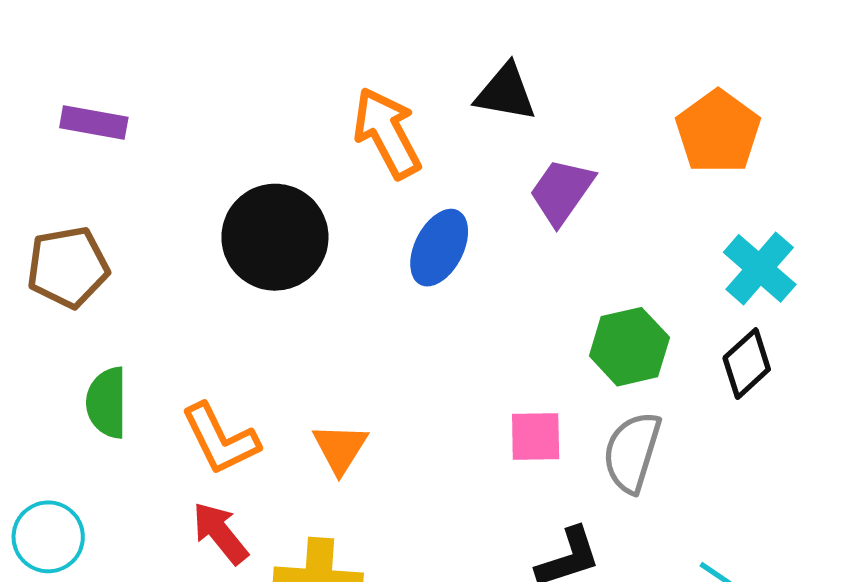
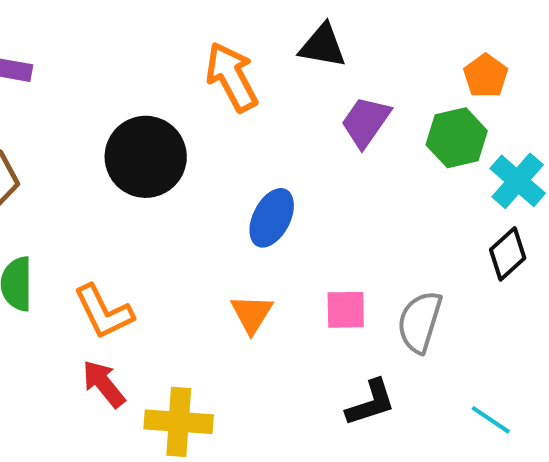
orange pentagon: (718, 132) -> (486, 76), size x0.7
blue ellipse: (439, 248) -> (272, 218), moved
green hexagon: (629, 347) -> (457, 138), moved
orange triangle: (340, 448) -> (252, 314), moved

